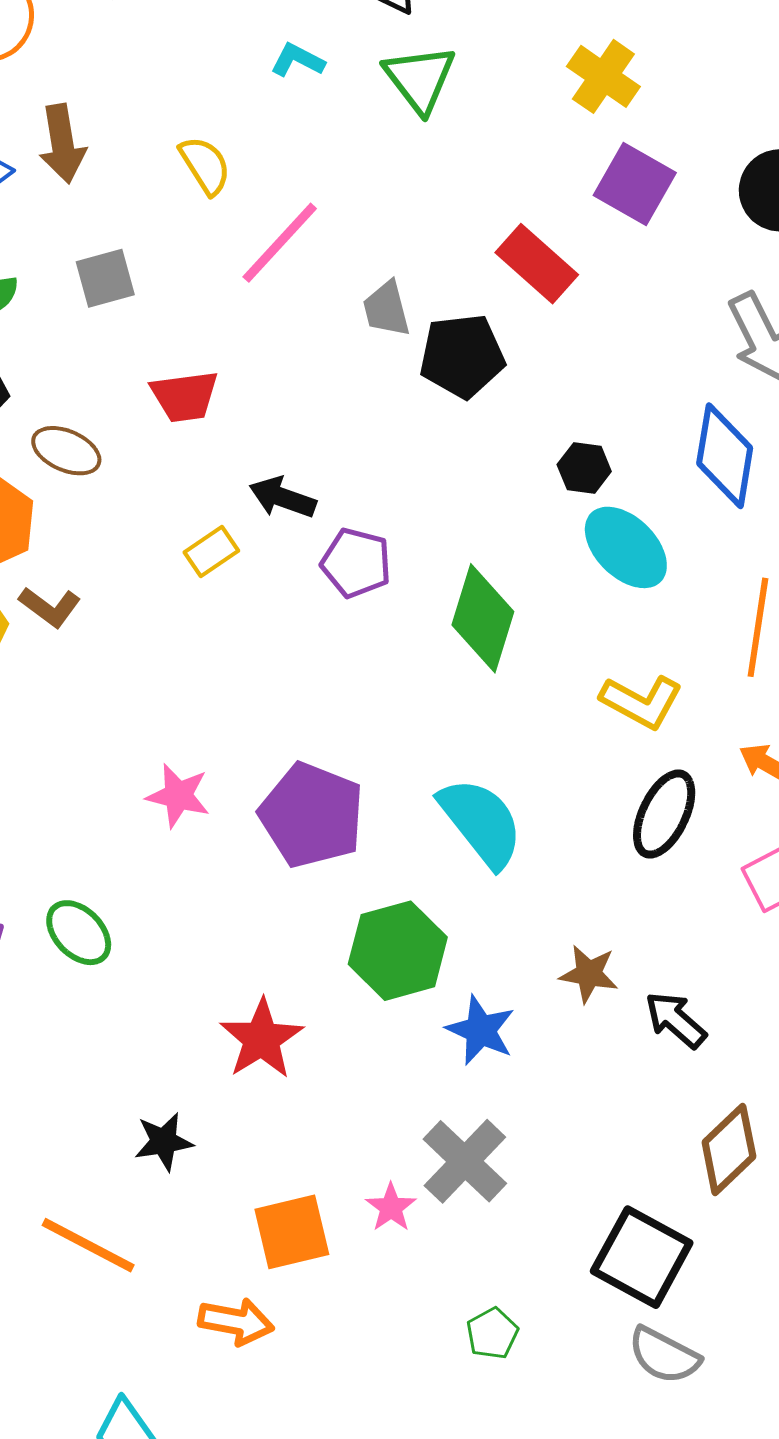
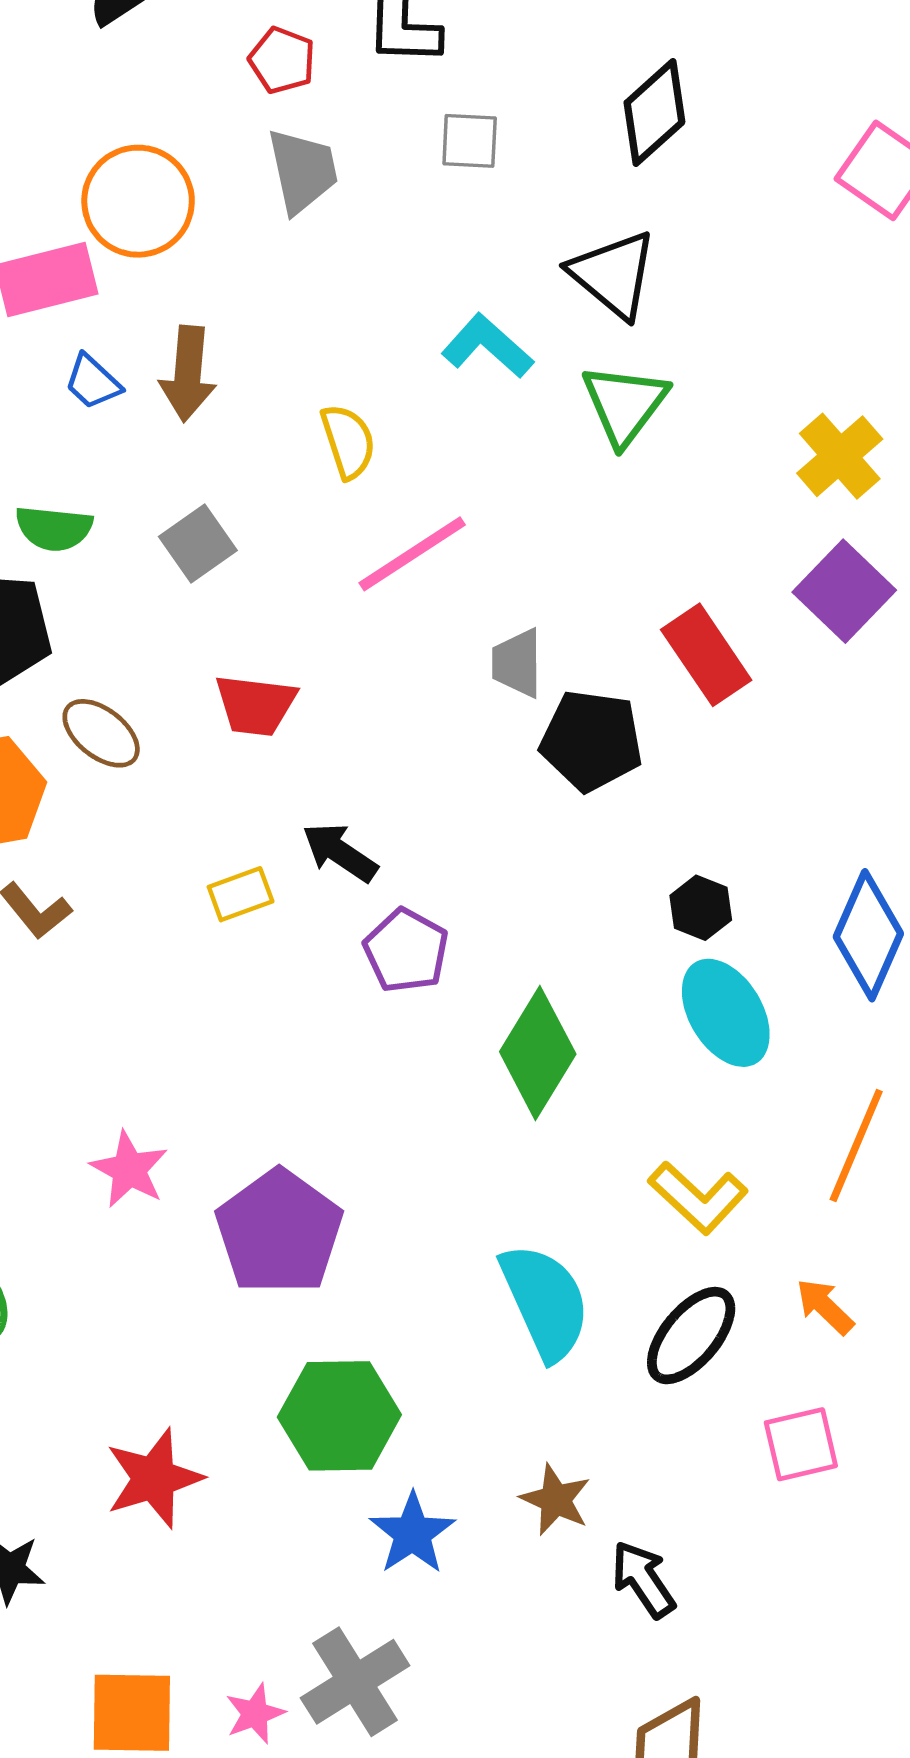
cyan L-shape: (298, 60) -> (487, 346), size x1.4
gray square: (105, 278) -> (198, 544), turned -34
cyan semicircle: (481, 822) -> (545, 1302), moved

